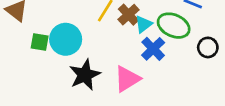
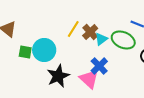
blue cross: (153, 49) -> (99, 66), moved
pink triangle: (127, 79) -> (89, 79), turned -45

